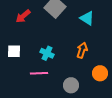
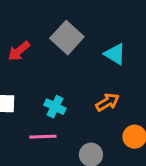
orange arrow: (82, 50) -> (107, 102), turned 42

